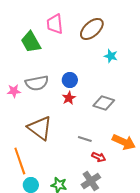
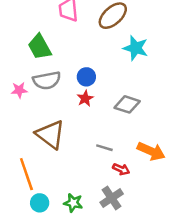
green trapezoid: (31, 42) -> (40, 47), moved
cyan star: (111, 56) -> (136, 48), size x1.5

